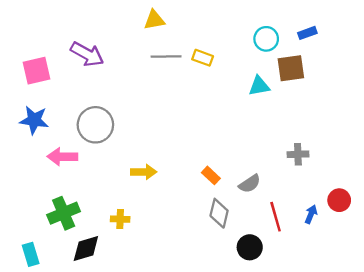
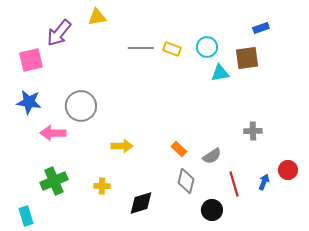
yellow triangle: (154, 20) -> (97, 17), moved
cyan circle: (266, 39) -> (207, 47), moved
purple arrow: (87, 54) -> (59, 33), moved, turned 100
black diamond: (86, 248) -> (141, 203), moved

